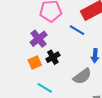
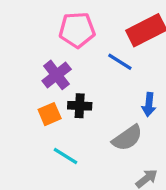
black cross: (53, 57) -> (80, 106), turned 32

